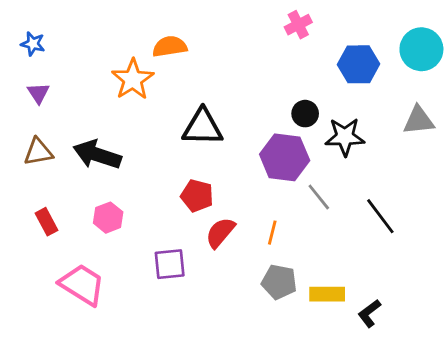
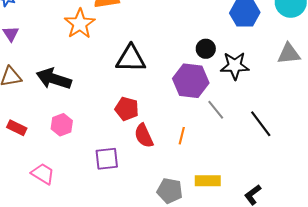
red rectangle: (47, 222) -> (17, 128), turned -36
red semicircle: (220, 233) -> (144, 136), turned -65
gray pentagon: (279, 282) -> (170, 191), moved
pink trapezoid: (82, 285) -> (43, 174), size x0.7
yellow rectangle: (327, 294) -> (208, 181), moved

